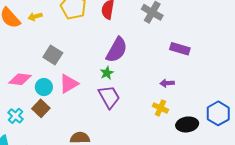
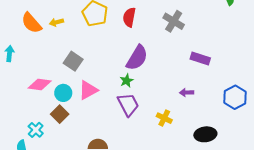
yellow cross: (160, 108) -> (164, 118), moved
blue hexagon: (218, 113) -> (235, 97), moved
cyan cross: (16, 116) -> (36, 130), moved

